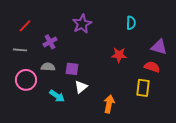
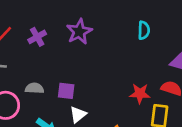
purple cross: (50, 42) -> (37, 37), moved
red star: (119, 55) -> (140, 93), moved

